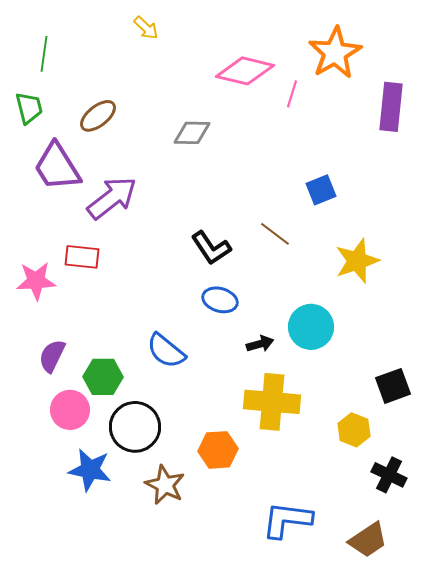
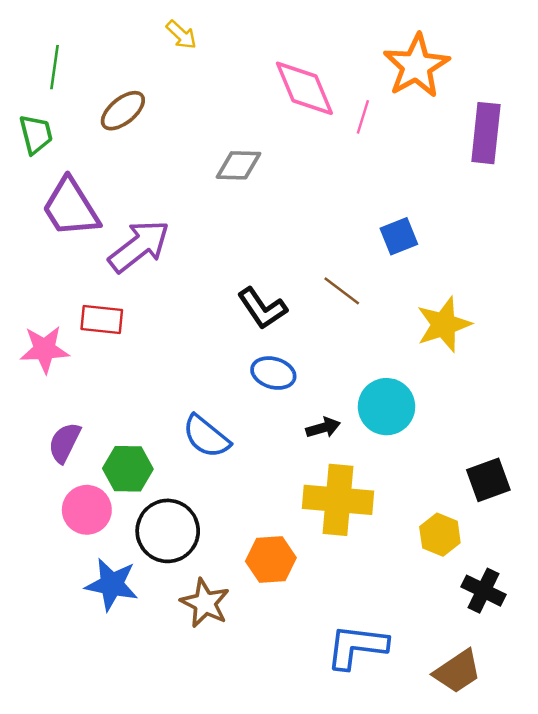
pink diamond: (245, 71) -> (304, 88), turned 54
brown ellipse: (98, 116) -> (123, 111), moved

